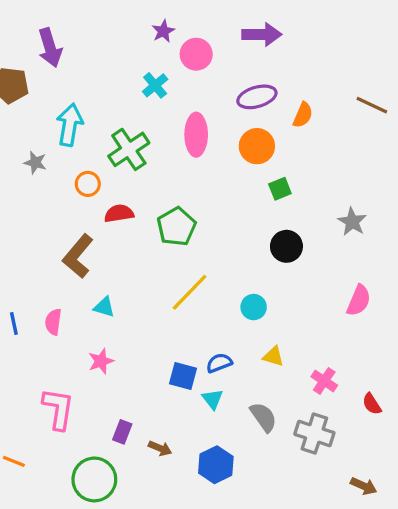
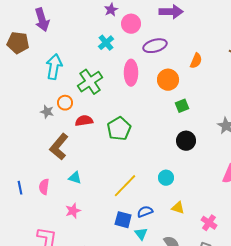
purple ellipse: (257, 97) -> (155, 46), moved
gray star: (35, 163) -> (47, 112), moved
yellow line: (190, 292) -> (125, 186), moved

